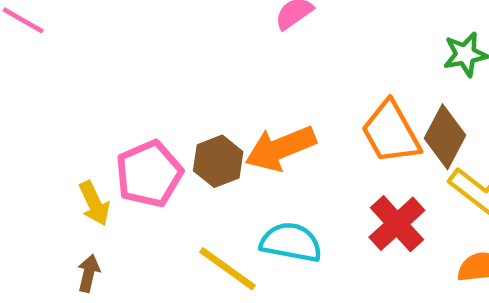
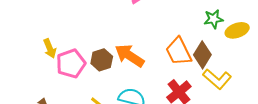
orange arrow: (281, 148) -> (130, 56), turned 52
yellow arrow: (94, 203) -> (50, 48), moved

